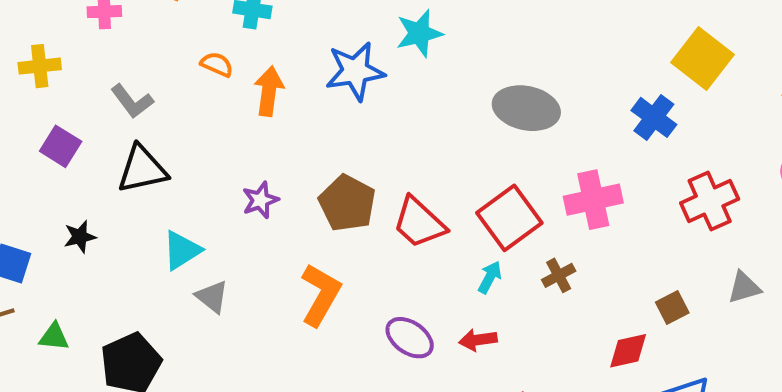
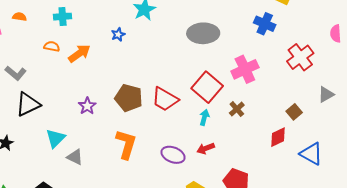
blue star: (355, 71) -> (118, 35), size x0.5
orange arrow: (269, 91) -> (79, 53), turned 60

